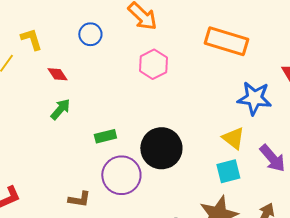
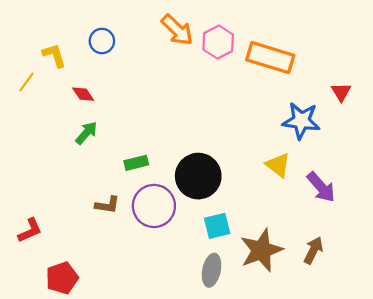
blue circle: (90, 34) -> (102, 41), moved
pink hexagon: (153, 64) -> (218, 42), moved
cyan square: (228, 171) -> (217, 226), moved
brown L-shape: (79, 199) -> (107, 205), moved

